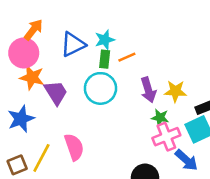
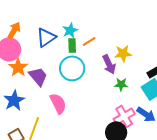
orange star: (32, 77) -> (18, 67), turned 30
yellow star: (175, 91) -> (123, 53), moved
pink cross: (166, 137) -> (124, 116), moved
pink semicircle: (74, 147) -> (58, 103), moved

